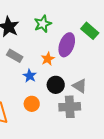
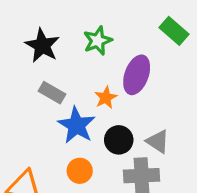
green rectangle: (90, 31) -> (174, 31), moved
blue star: (30, 76) -> (76, 125), size x1.6

